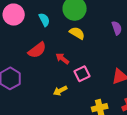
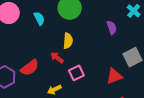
yellow semicircle: (77, 33) -> (68, 41), moved, turned 63
red semicircle: (37, 50) -> (30, 68), moved

